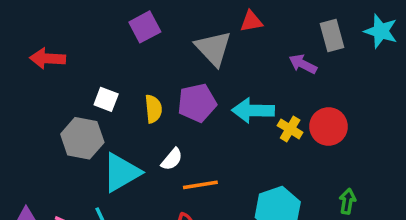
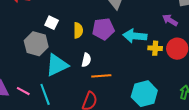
purple arrow: (303, 64) -> (170, 20), moved
yellow cross: (290, 129) -> (155, 48), turned -32
white semicircle: (172, 159) -> (86, 60), turned -32

